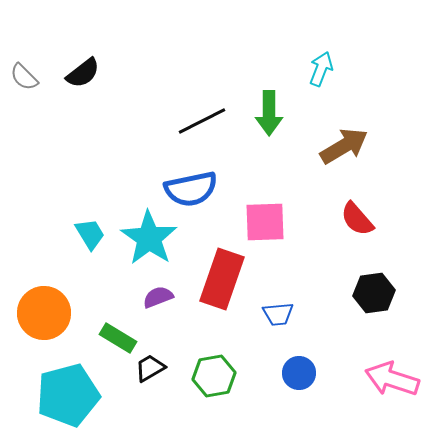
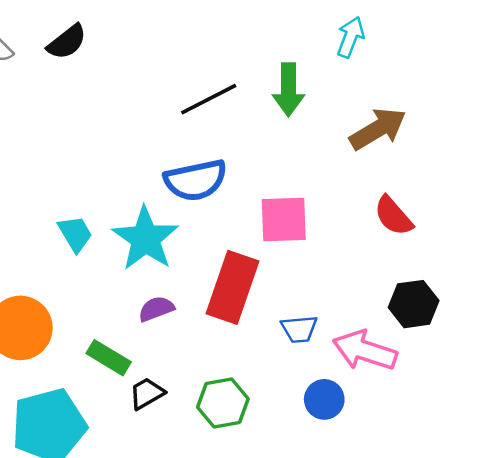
pink arrow: (392, 379) -> (365, 351), moved

